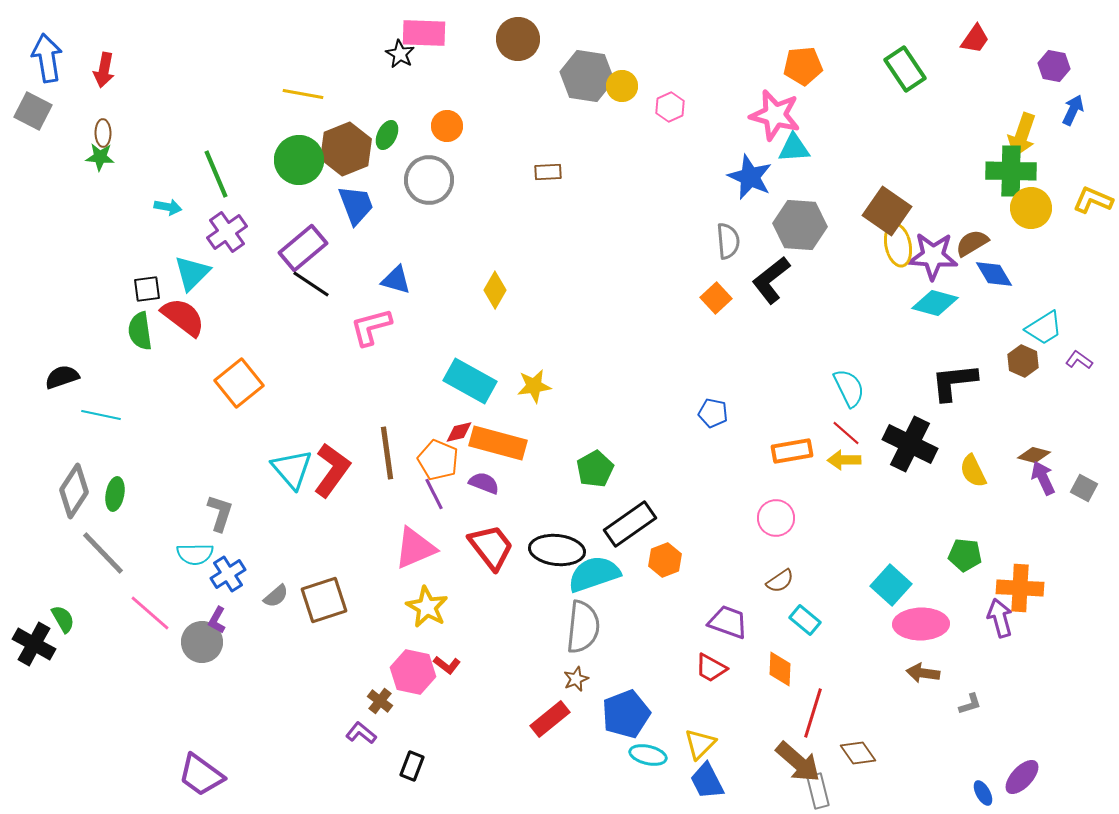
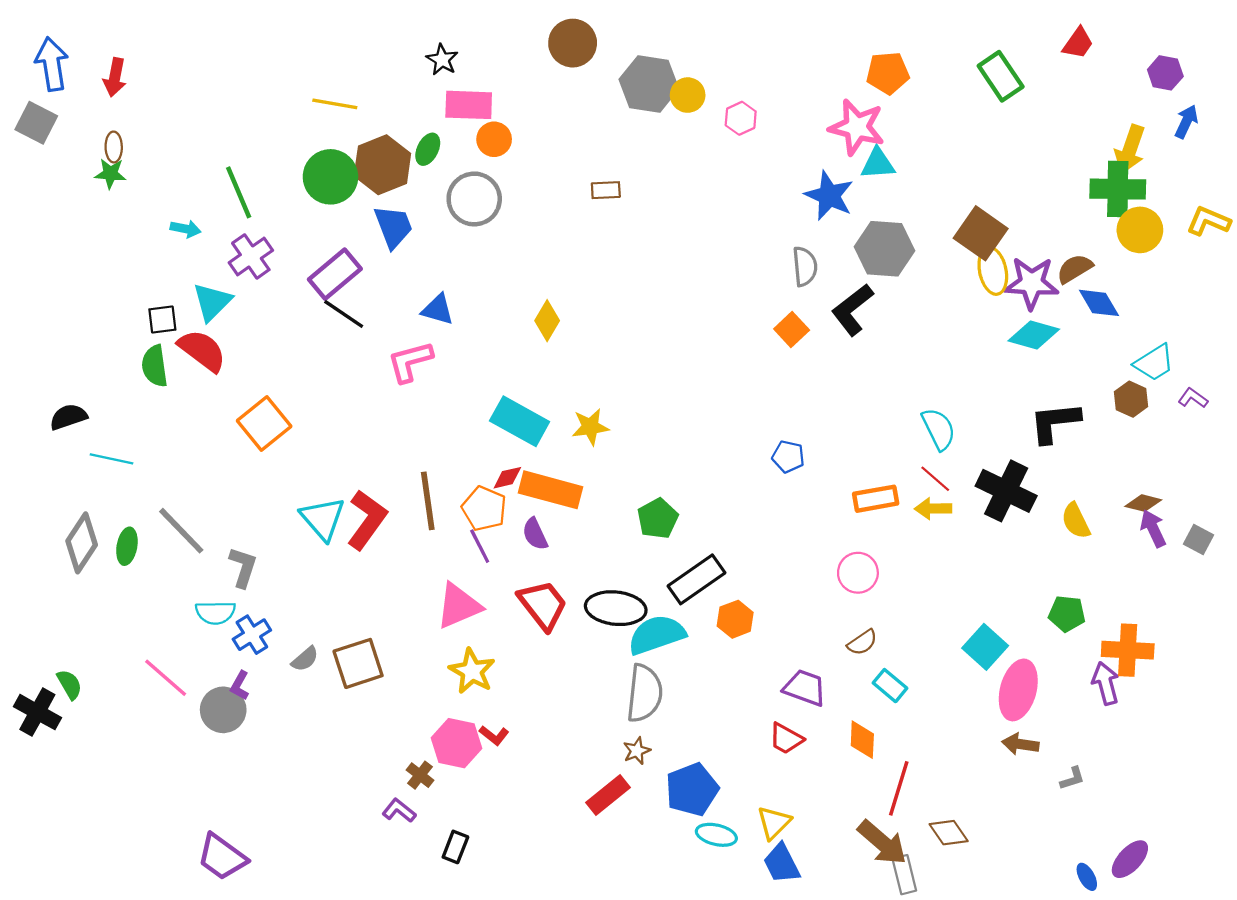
pink rectangle: (424, 33) -> (469, 105), moved
purple semicircle: (484, 483) -> (535, 534), turned -136
gray line: (103, 553) -> (181, 531), moved
pink ellipse: (921, 624) -> (1018, 690), turned -74

